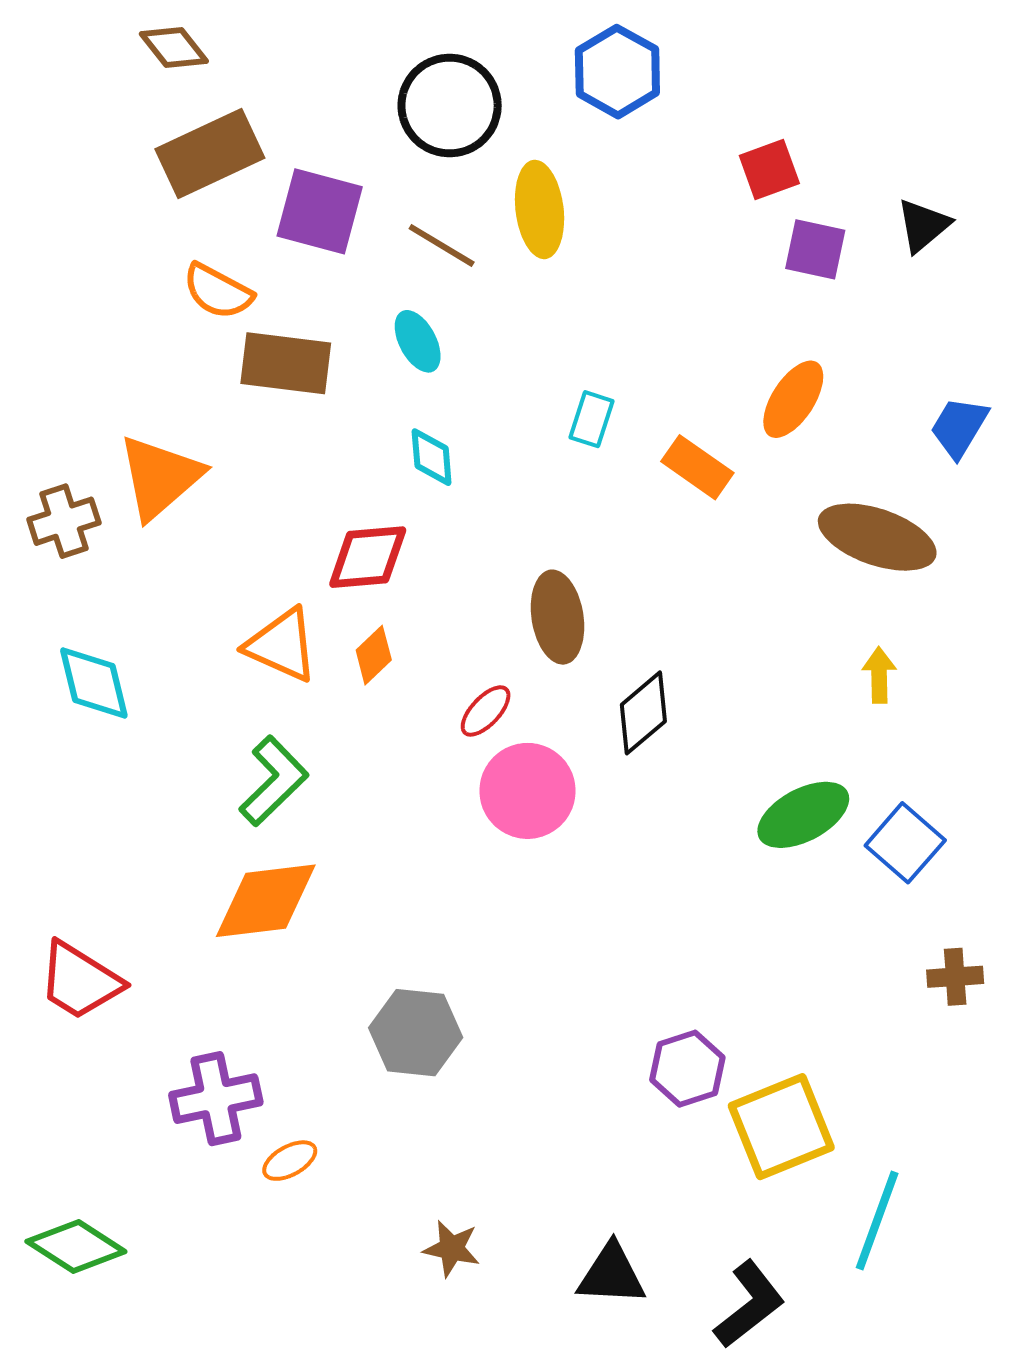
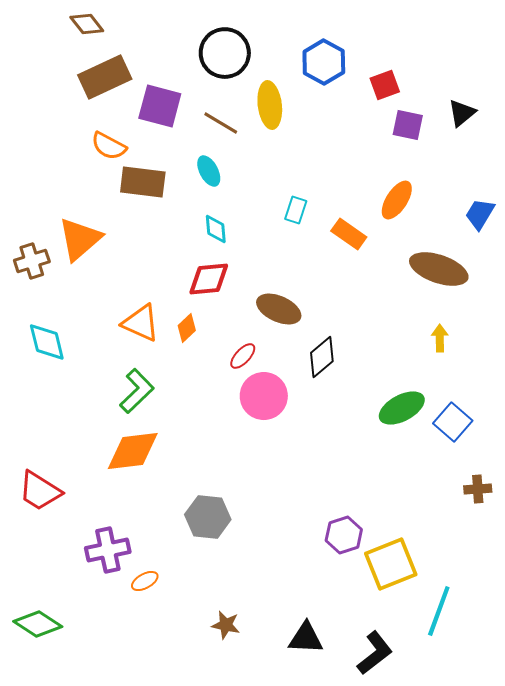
blue hexagon: (617, 72) -> (324, 62), moved
red diamond: (368, 557) -> (209, 279), moved
brown ellipse: (557, 617) -> (279, 309), turned -57

